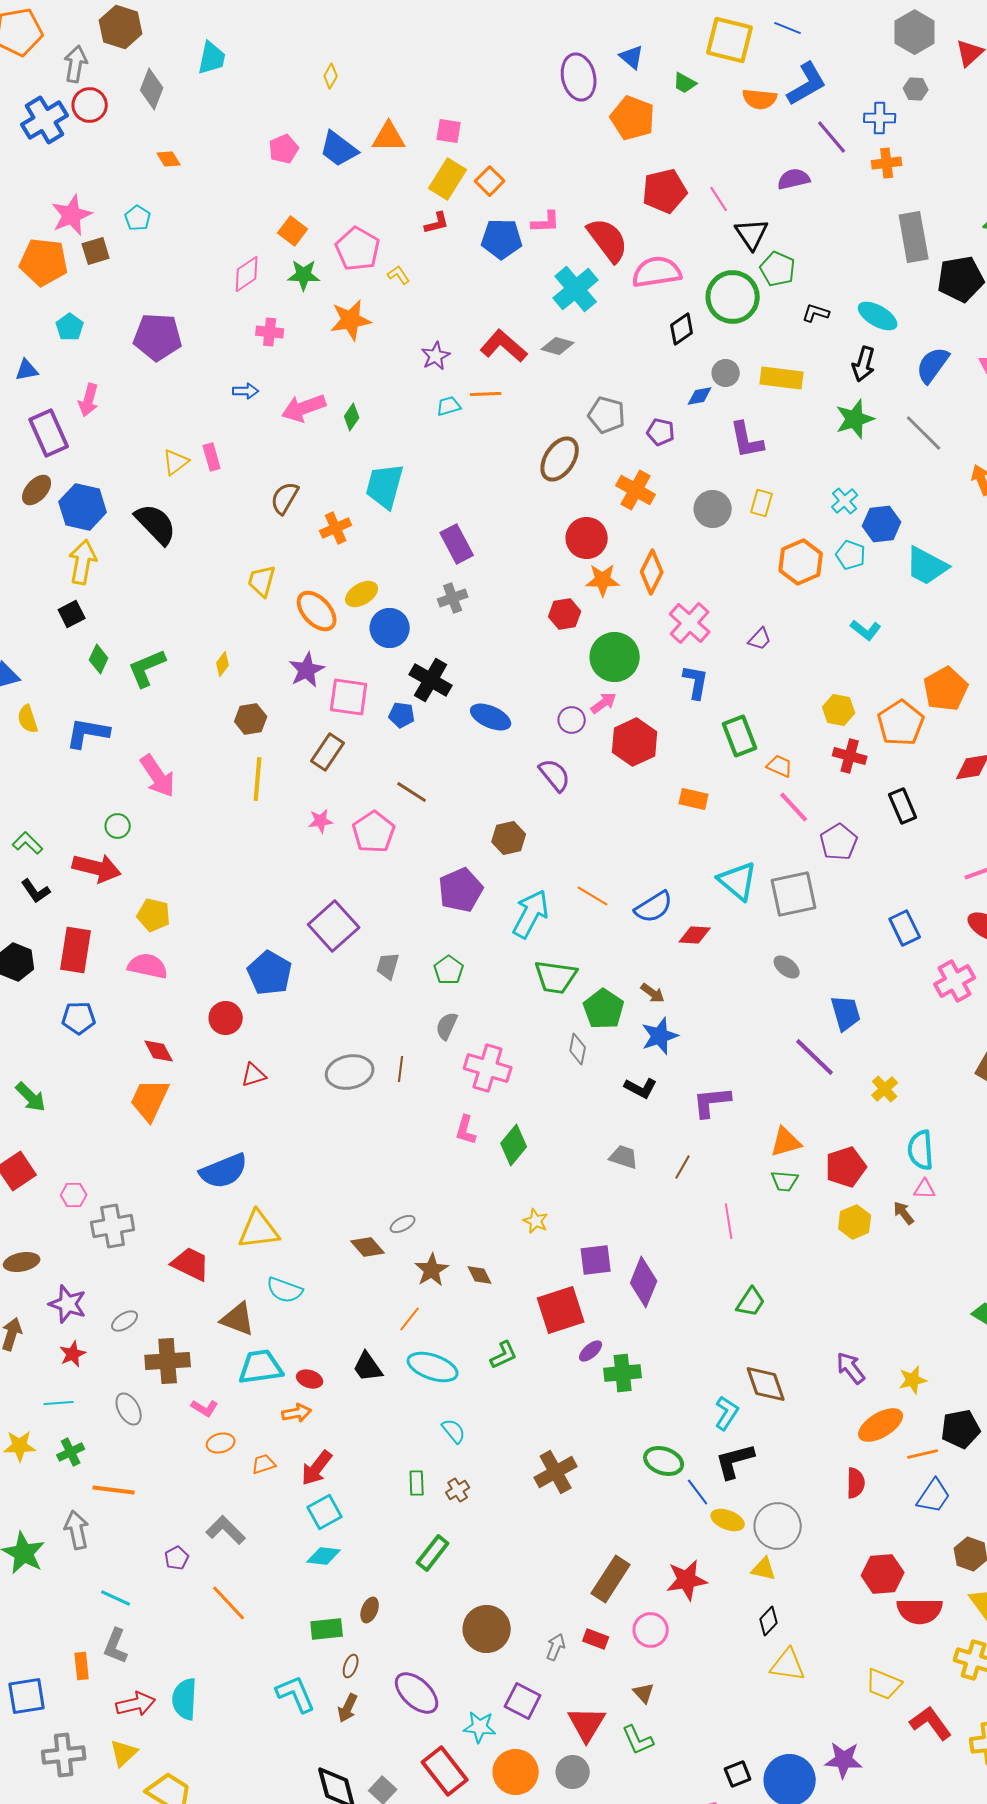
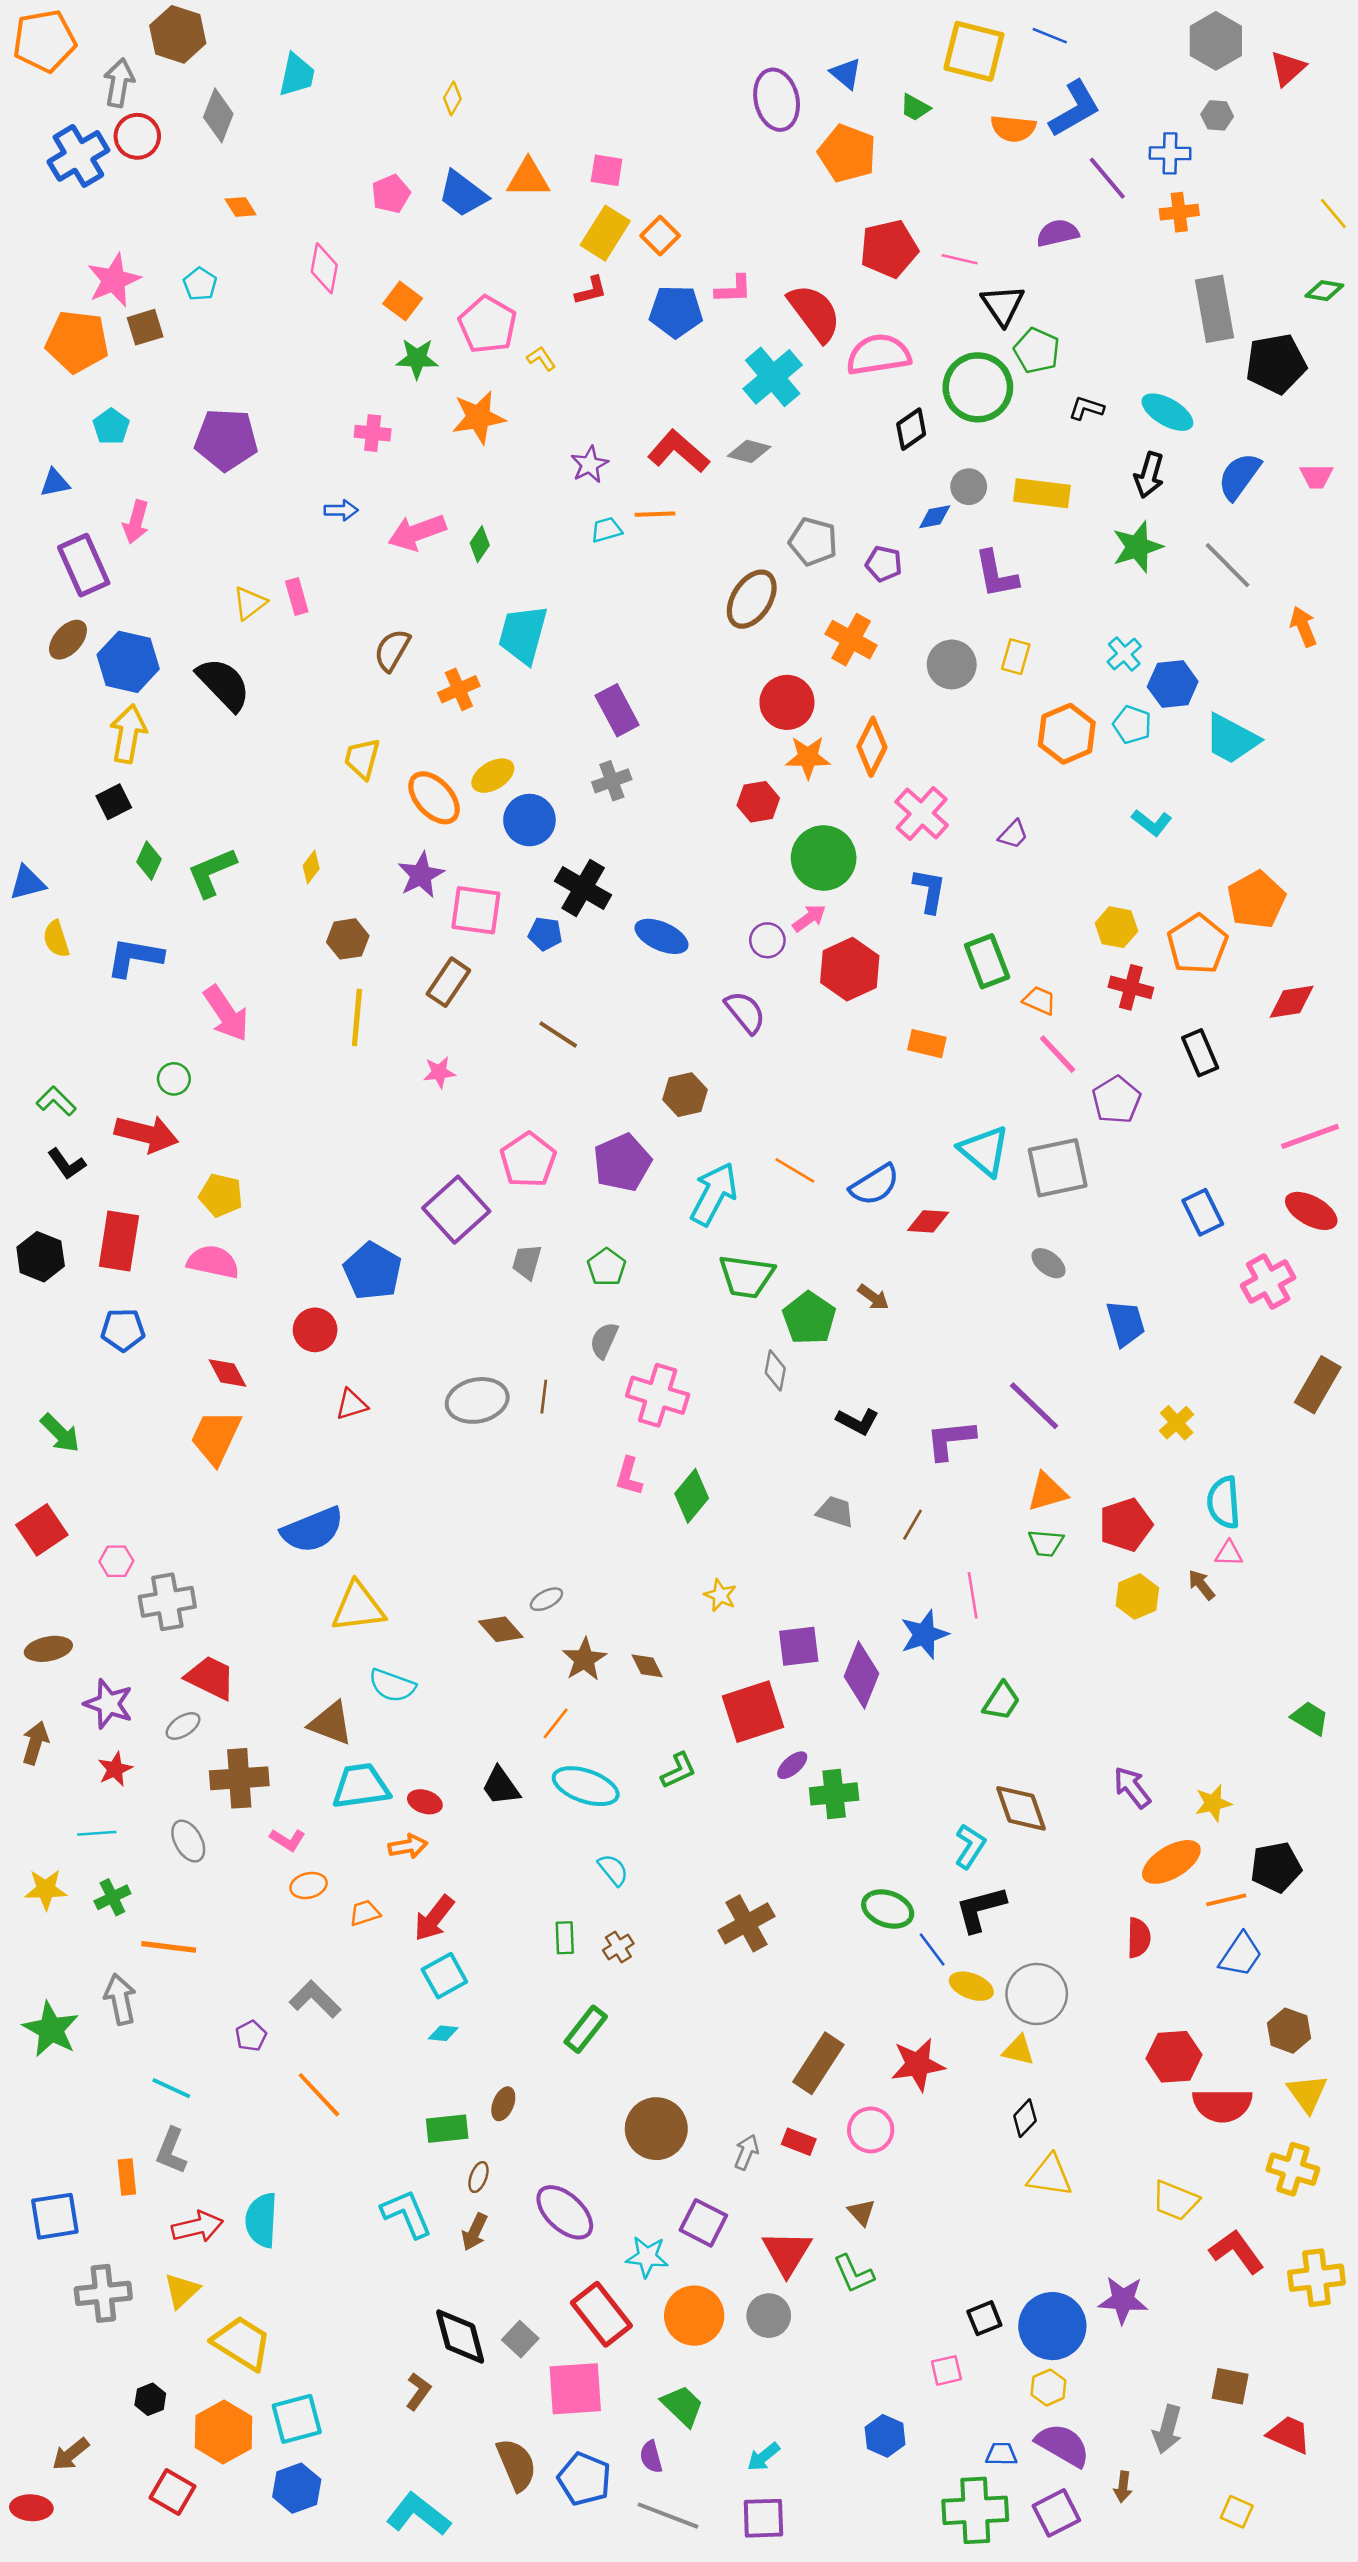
pink line: (719, 199) -> (960, 259), turned -44
pink diamond: (247, 274) -> (324, 268), moved, turned -45
pink pentagon: (374, 832) -> (528, 1160), moved
blue star: (660, 1036) -> (924, 1634), moved
purple line: (815, 1057) -> (1034, 1406), moved
red trapezoid: (191, 1264) -> (210, 1678), moved
cyan diamond: (324, 1556) -> (443, 2033), size x0.7

